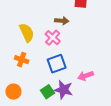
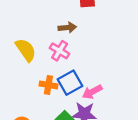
orange cross: (22, 60) -> (48, 85), moved
pink arrow: (86, 76) -> (92, 92), moved

